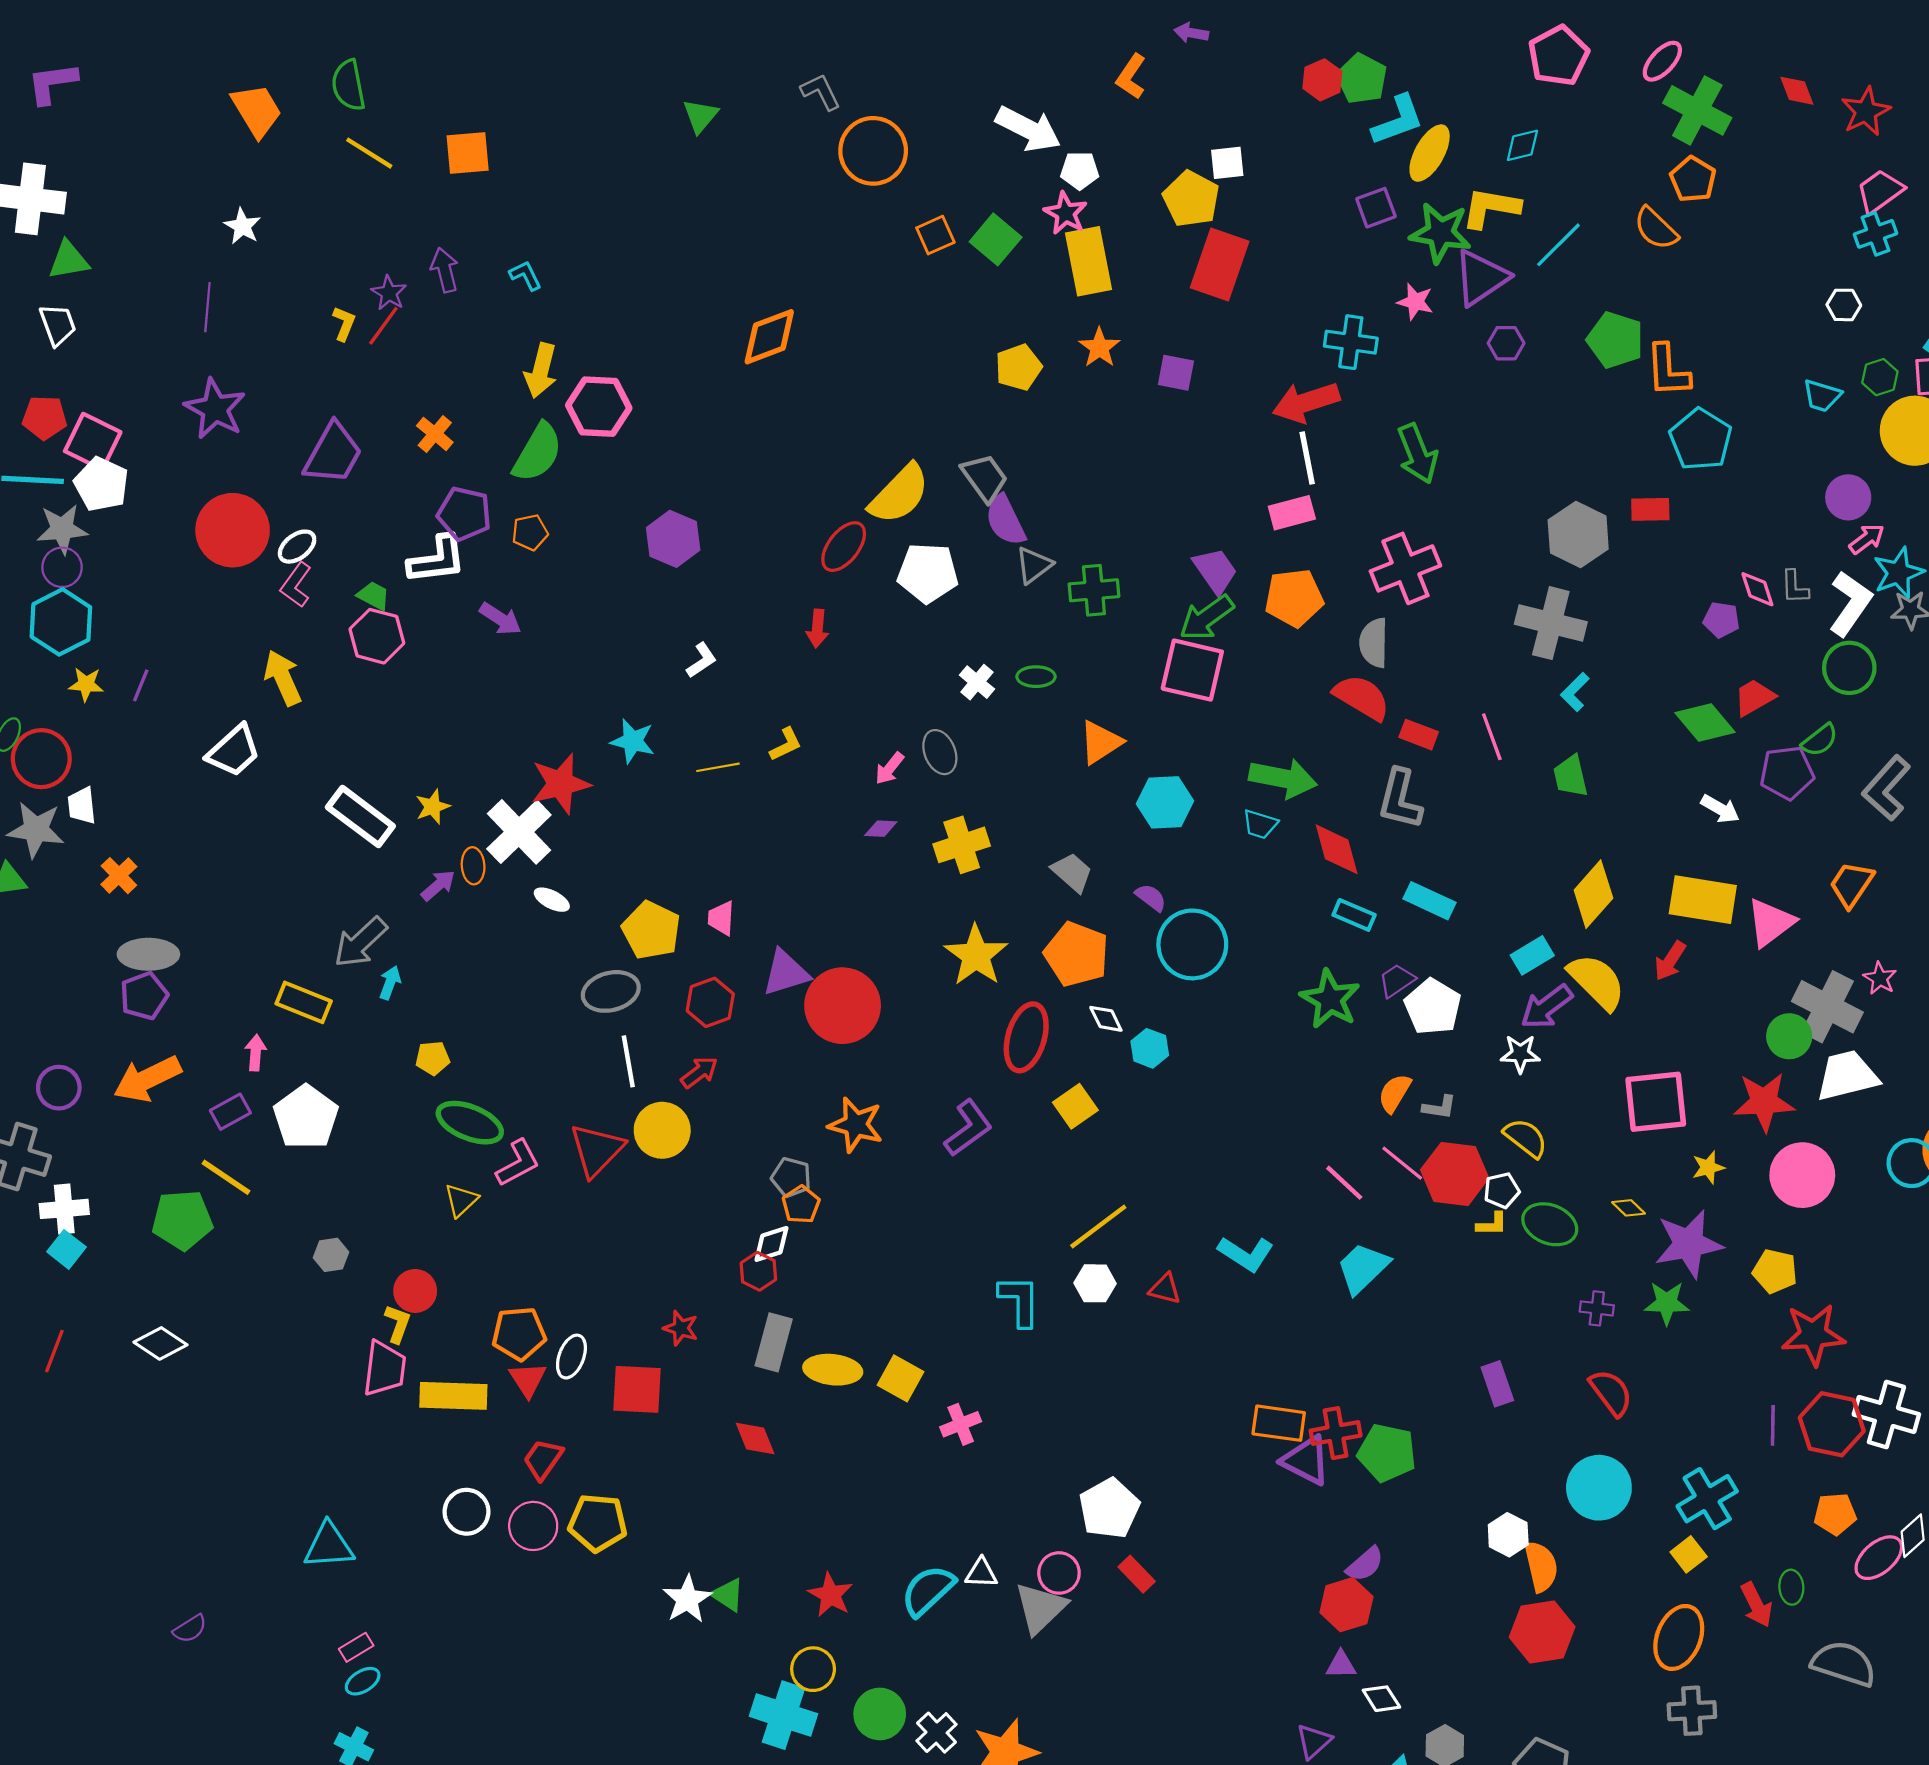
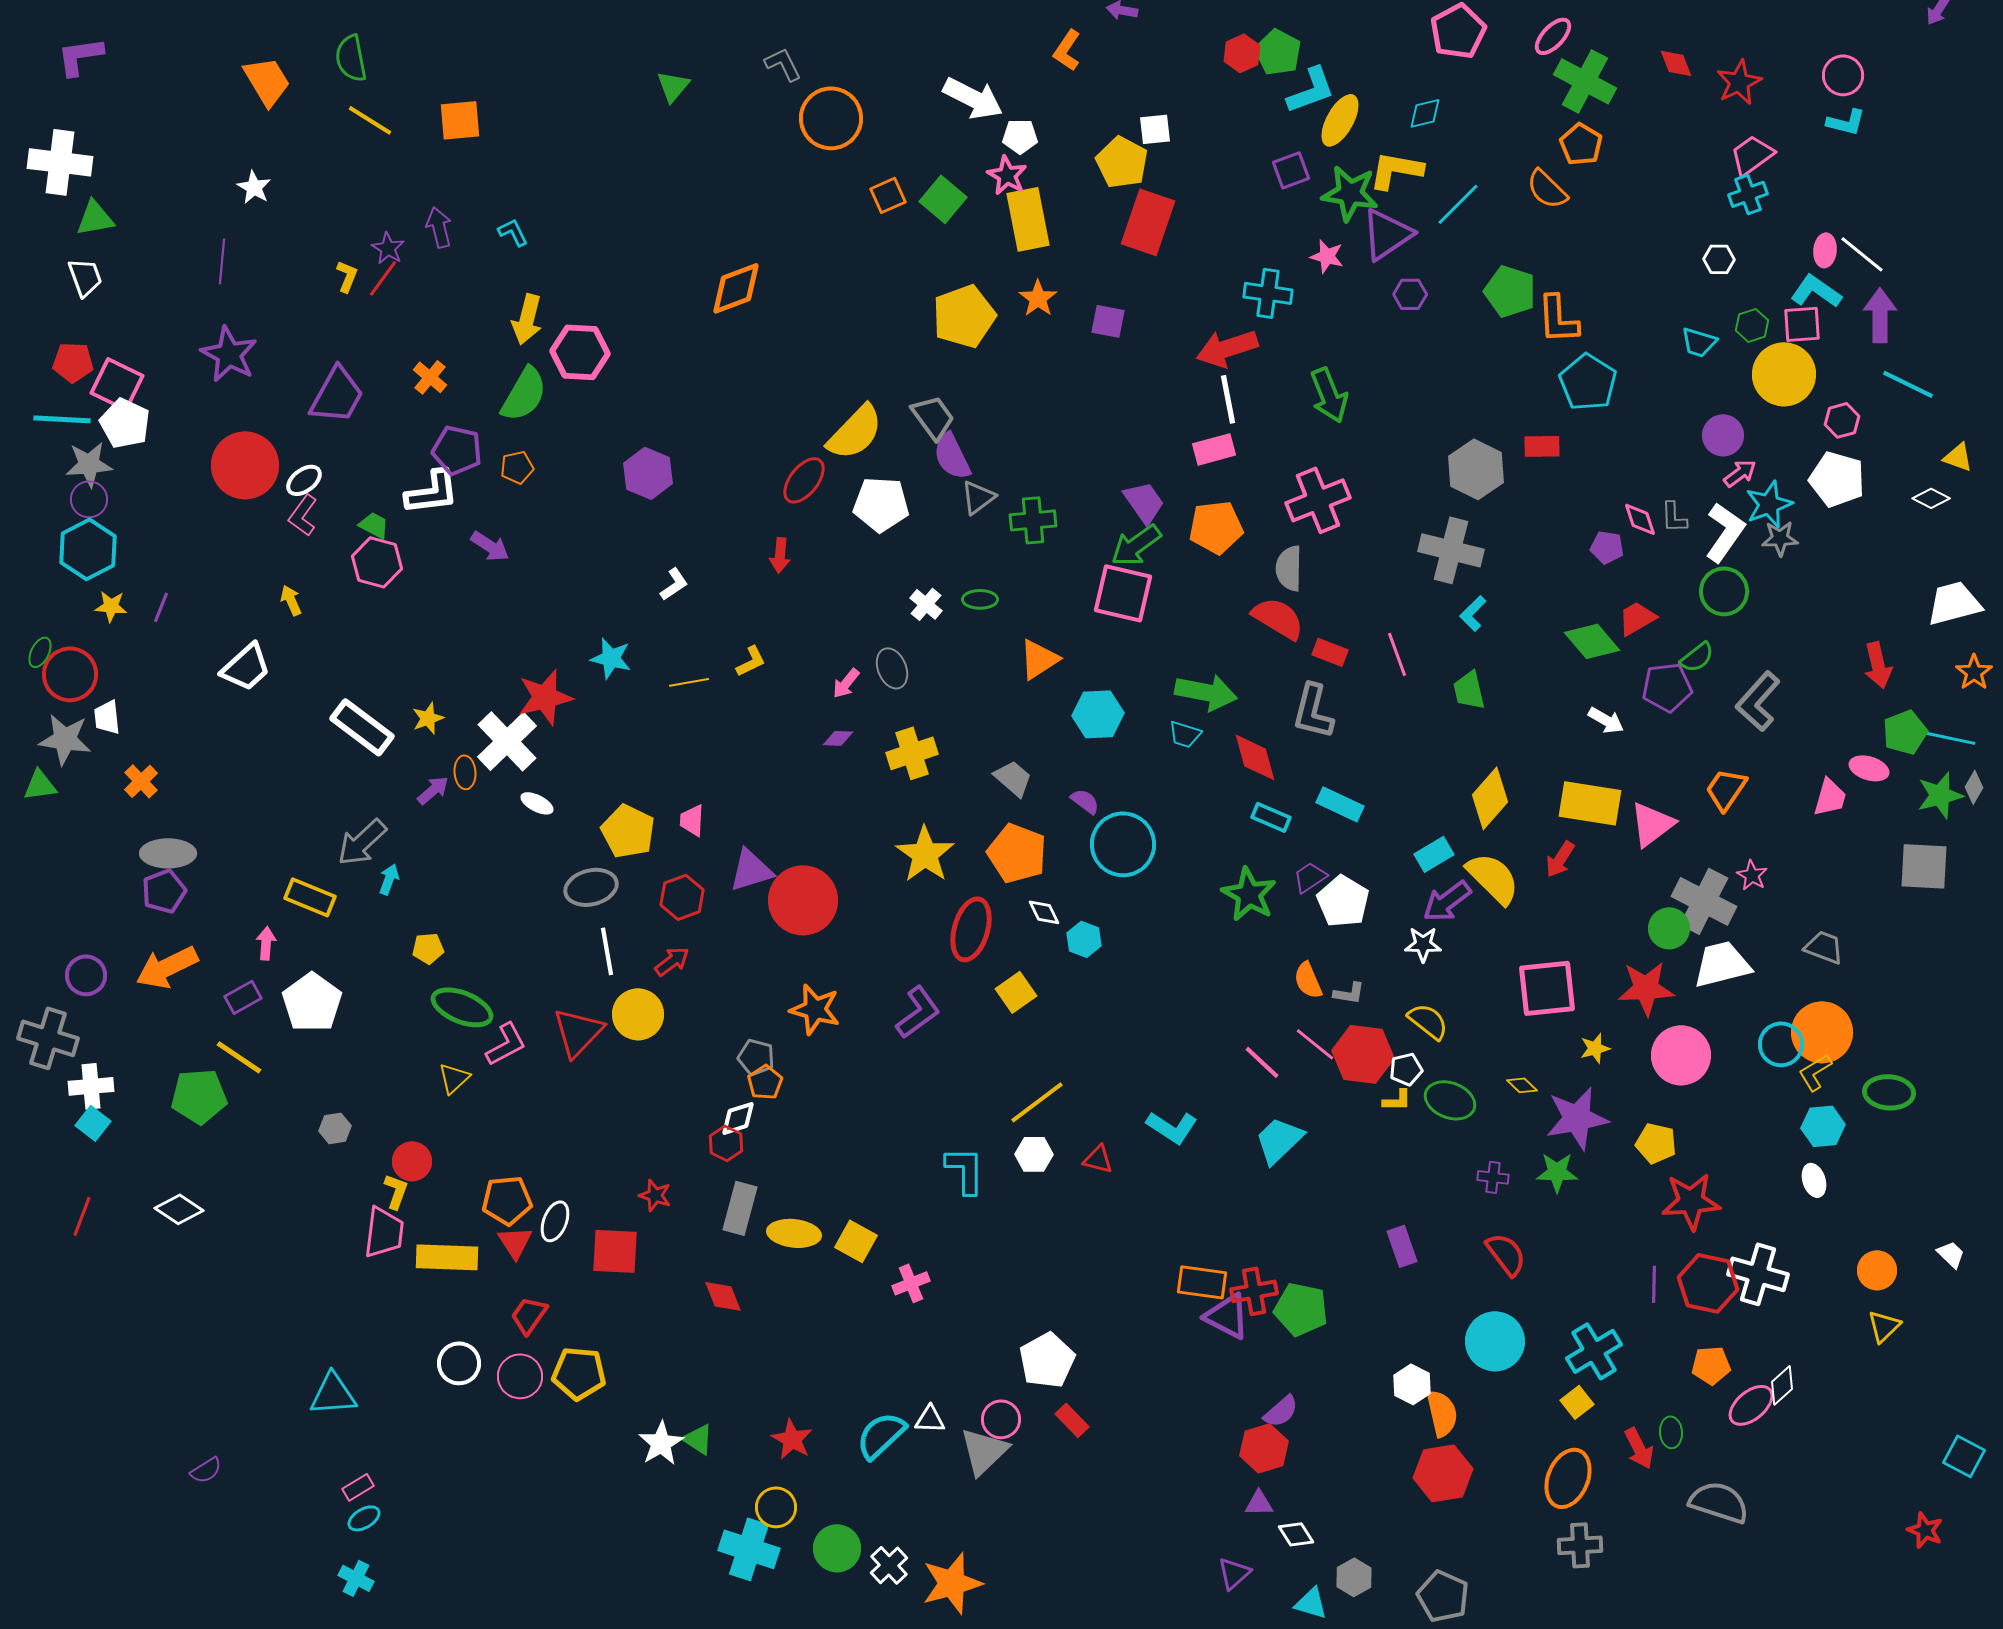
yellow pentagon: (1019, 367) -> (964, 316), size x1.5
yellow arrow: (283, 678) -> (291, 600), size x0.6
orange semicircle: (1395, 1093) -> (1308, 980), turned -54

